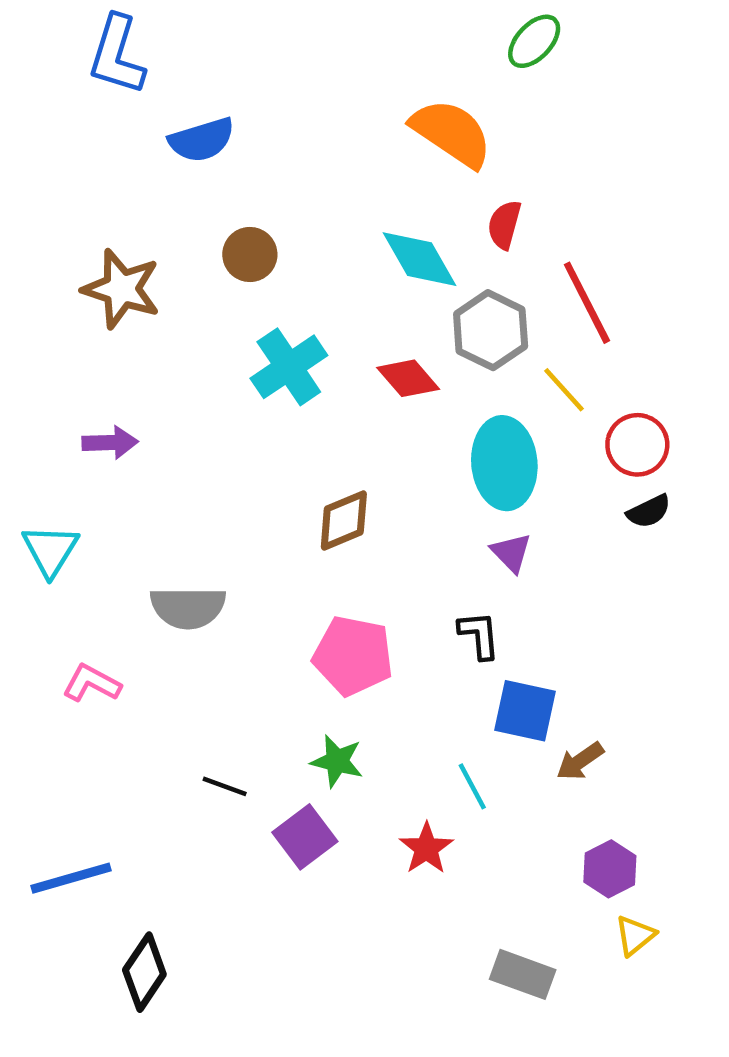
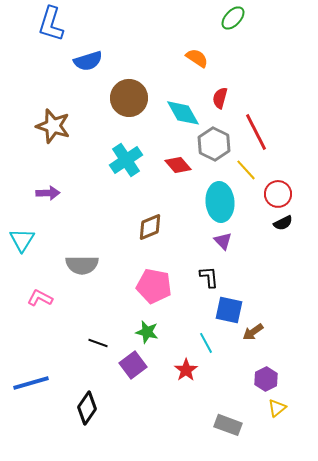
orange semicircle: (452, 133) -> (197, 58), size x0.6
brown circle: (250, 254) -> (129, 98), moved, size x1.6
black diamond: (144, 972) -> (87, 408), moved

